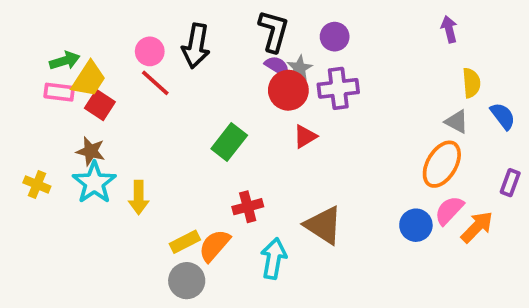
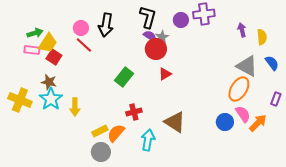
purple arrow: (449, 29) -> (242, 30), moved
yellow semicircle: (471, 83) -> (262, 37), moved
purple cross: (338, 88) -> (204, 14), moved
gray triangle: (457, 122) -> (247, 66), size x1.6
yellow cross: (37, 185) -> (20, 100), size x1.6
pink semicircle: (449, 210) -> (243, 114), turned 102

